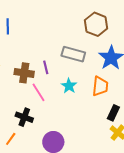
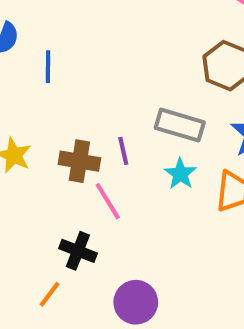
cyan star: (69, 86) -> (180, 174), moved

